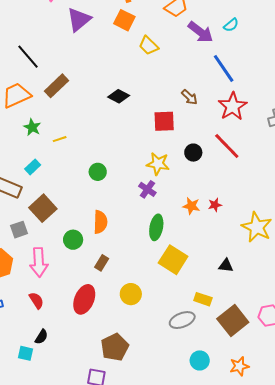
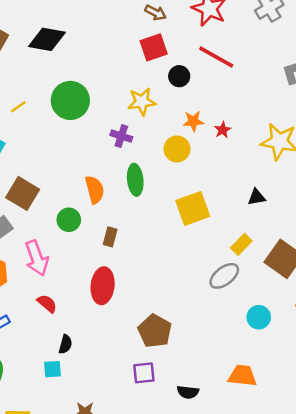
black diamond: (119, 96) -> (47, 39), moved, size x1.4
red square: (164, 121) -> (154, 47), moved
green circle: (98, 172) -> (70, 100), moved, size x1.8
purple cross: (147, 189) -> (121, 136), moved
orange star: (191, 206) -> (193, 121), moved
green ellipse: (156, 227) -> (135, 180), moved
yellow square: (173, 260) -> (193, 208), turned -36
yellow circle: (131, 294) -> (177, 149), moved
yellow rectangle: (203, 299) -> (241, 244), turned -48

